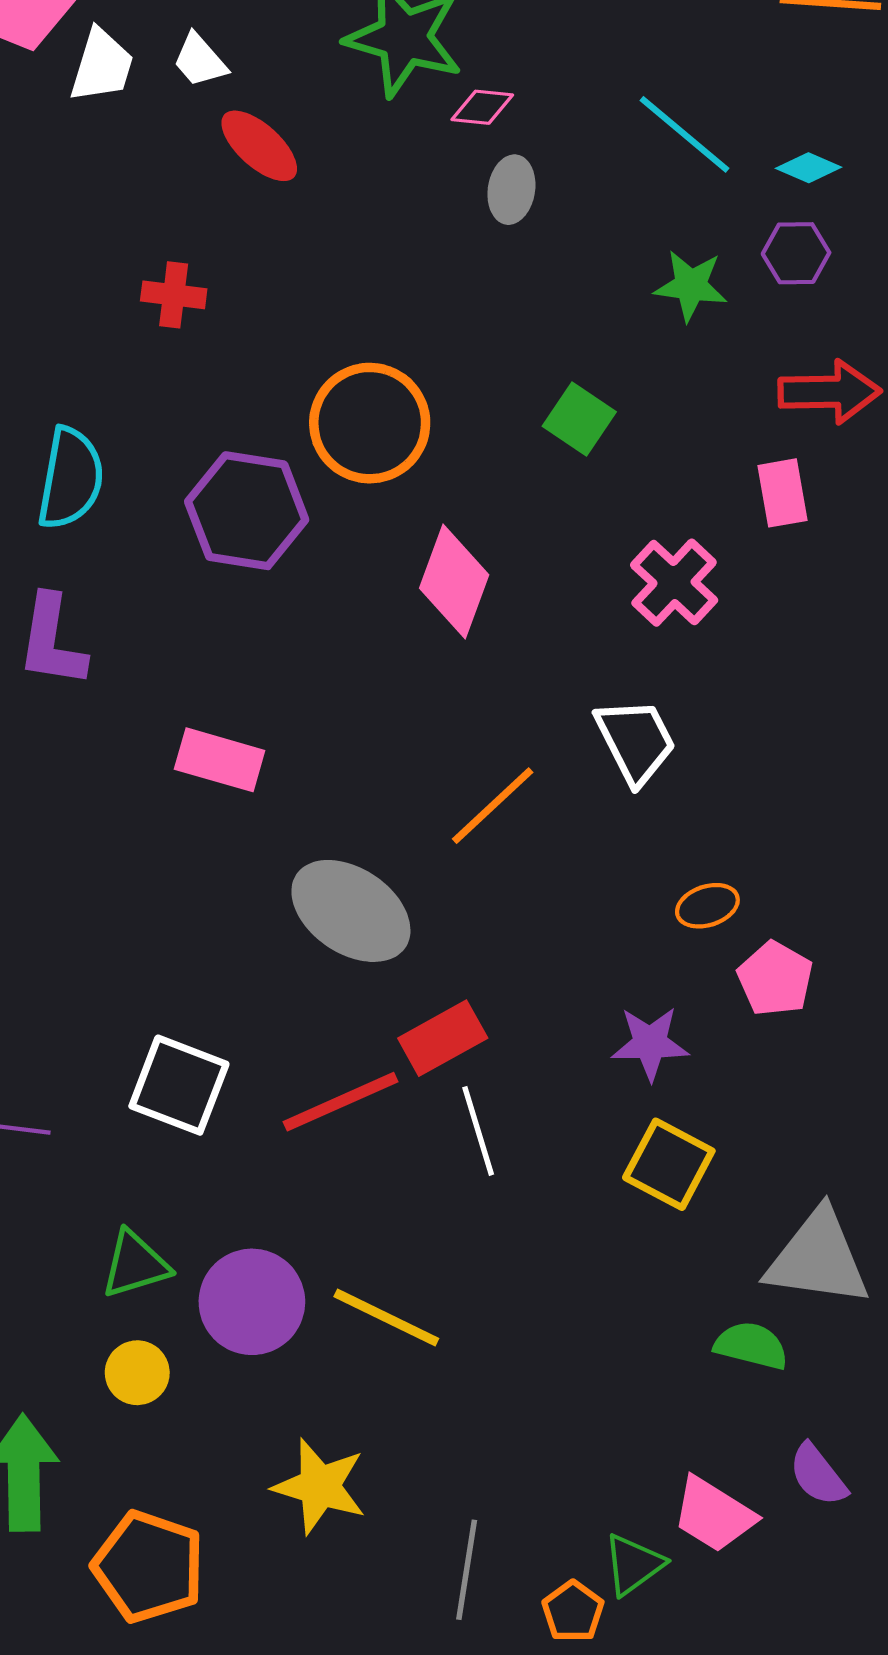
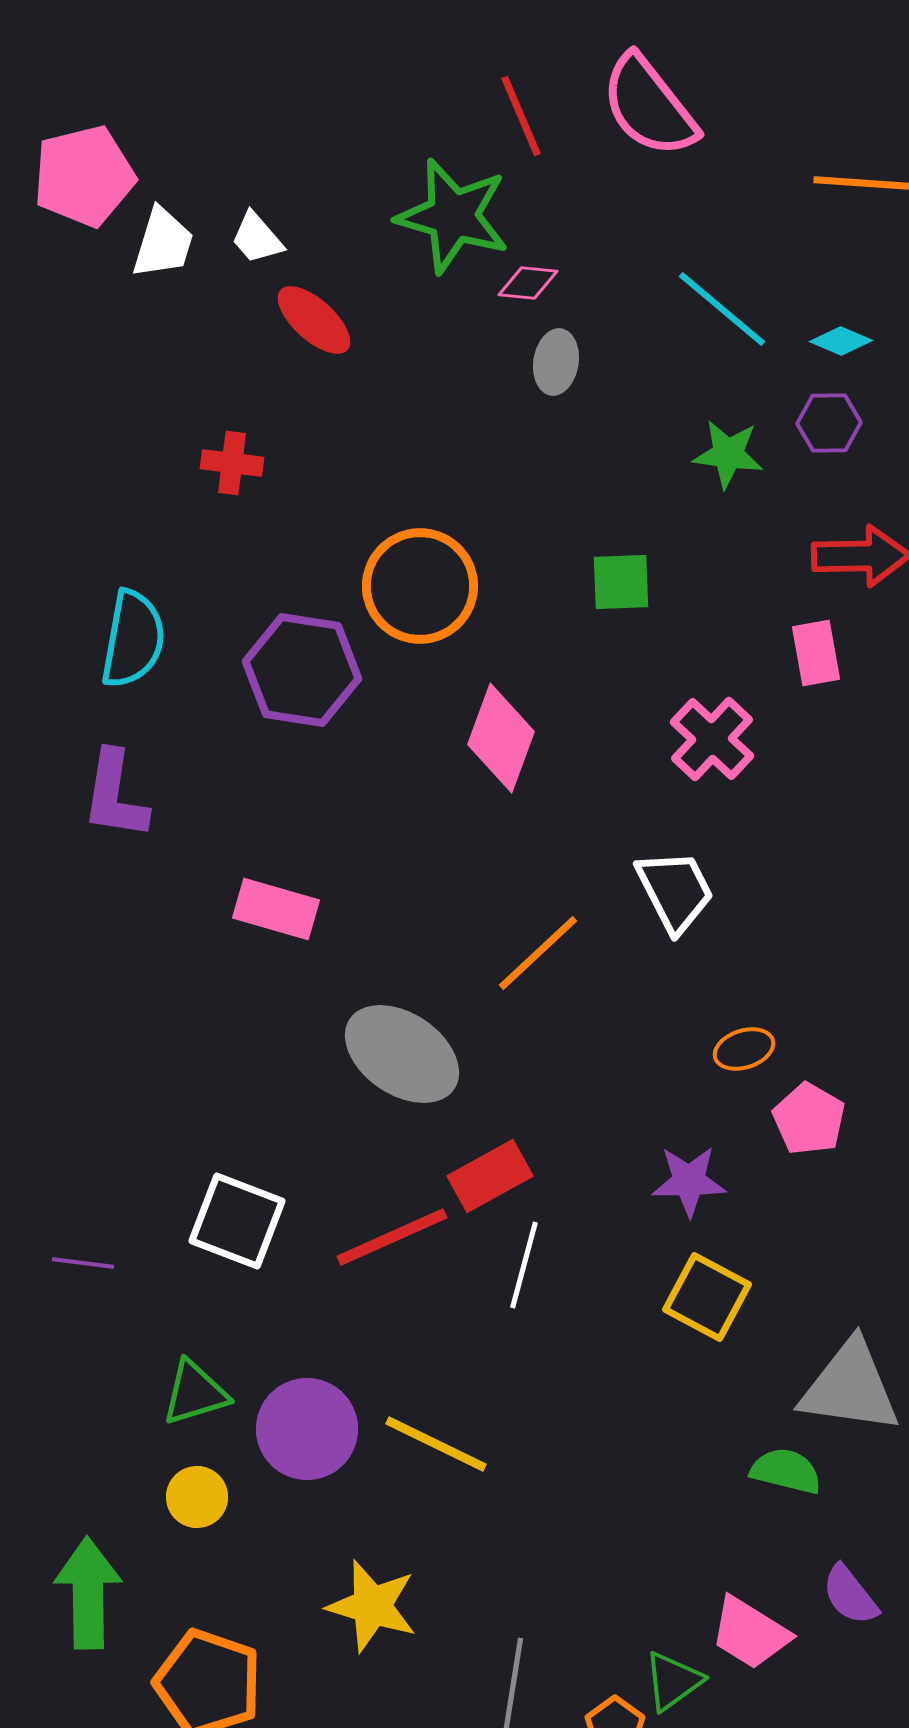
green square: (579, 419) -> (621, 582), turned -36
white line: (478, 1131) -> (524, 1265), turned 32

